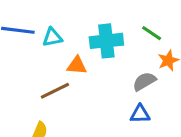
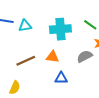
orange triangle: (77, 65) -> (53, 57), moved
blue triangle: (140, 114) -> (61, 78), moved

